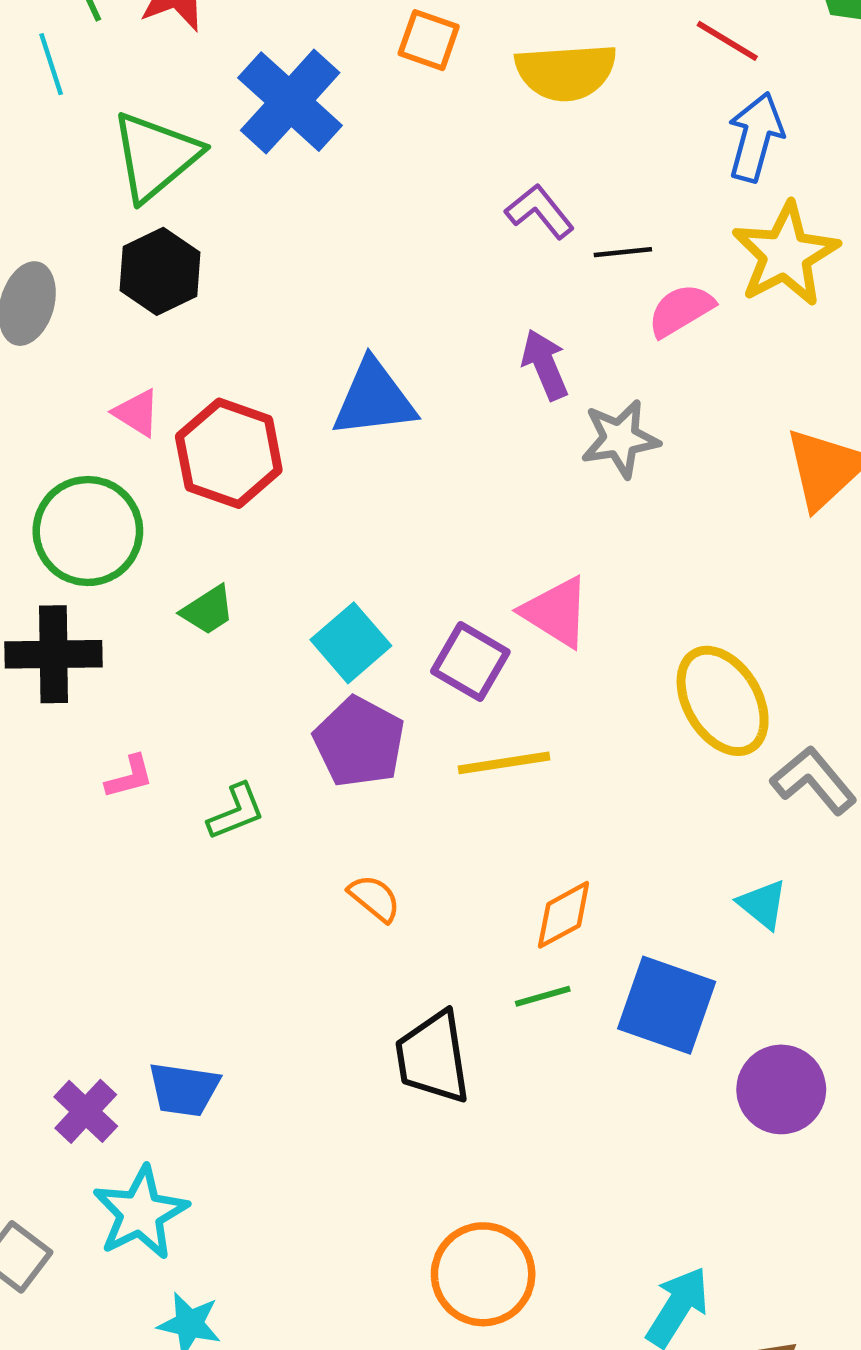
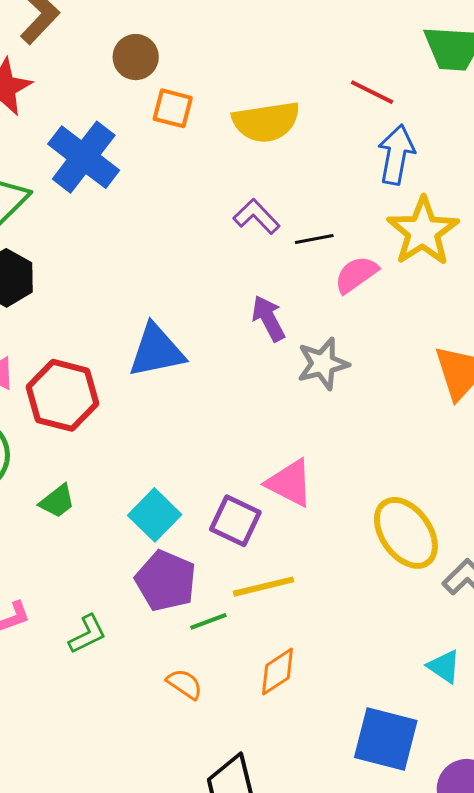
orange diamond: (564, 915) -> (277, 672), moved
green line: (543, 996) -> (208, 621), moved

